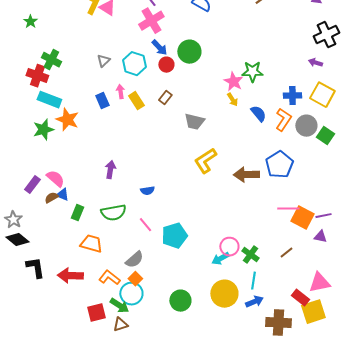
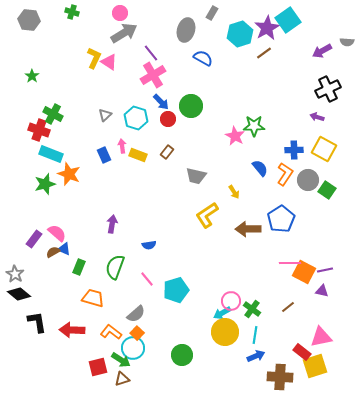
yellow arrow: (232, 100) -> (234, 192), moved
yellow rectangle: (136, 101) -> (138, 155), turned -36
green semicircle: (113, 213) -> (115, 267), turned 120
yellow circle: (224, 294) -> (225, 332), moved

